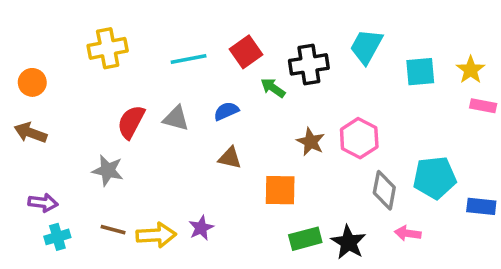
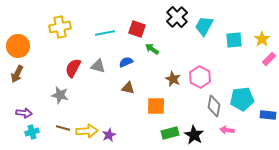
red square: (246, 52) -> (137, 29), turned -36
black cross: (309, 64) -> (177, 17), moved, turned -35
orange circle: (32, 82) -> (18, 46), size x1.5
pink rectangle: (483, 106) -> (269, 59), turned -56
brown arrow: (30, 133) -> (17, 74), turned -84
purple star: (201, 228) -> (109, 135), moved

